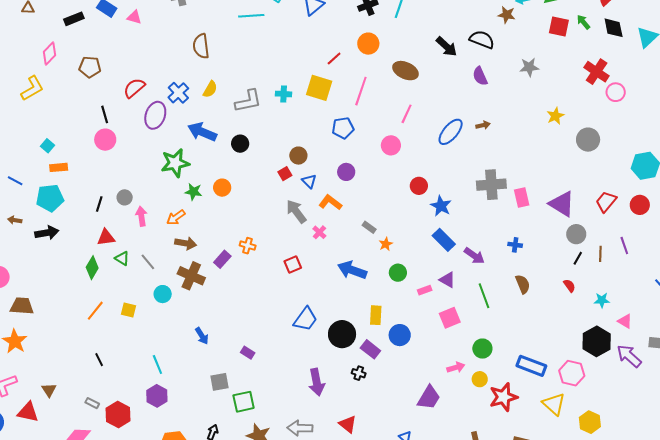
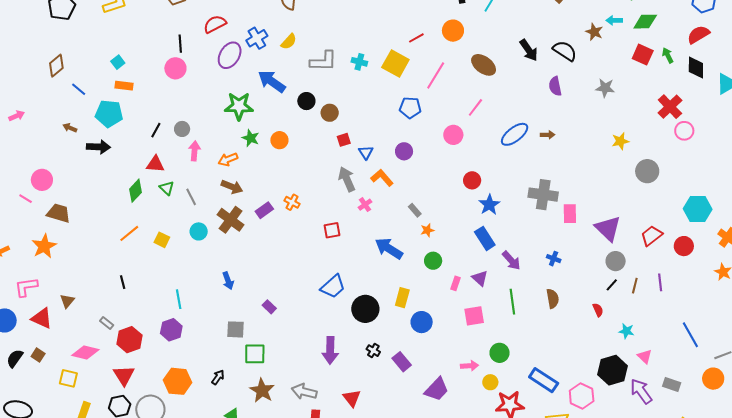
brown circle: (298, 156) -> (330, 113), moved
pink rectangle: (425, 290) -> (455, 283), turned -64
purple rectangle: (370, 349) -> (402, 362), moved

